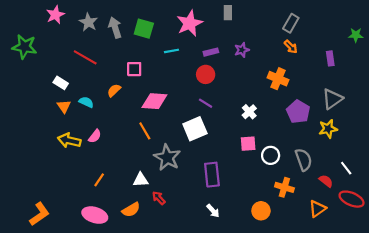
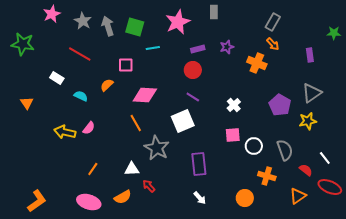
cyan line: (171, 51) -> (153, 48), moved
orange cross: (278, 79) -> (257, 63), moved
orange triangle: (64, 106) -> (27, 103), moved

